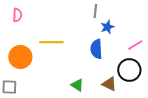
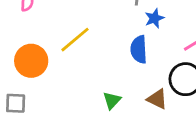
yellow line: (51, 42) -> (75, 40), turned -40
green triangle: (77, 85) -> (112, 100), turned 40

